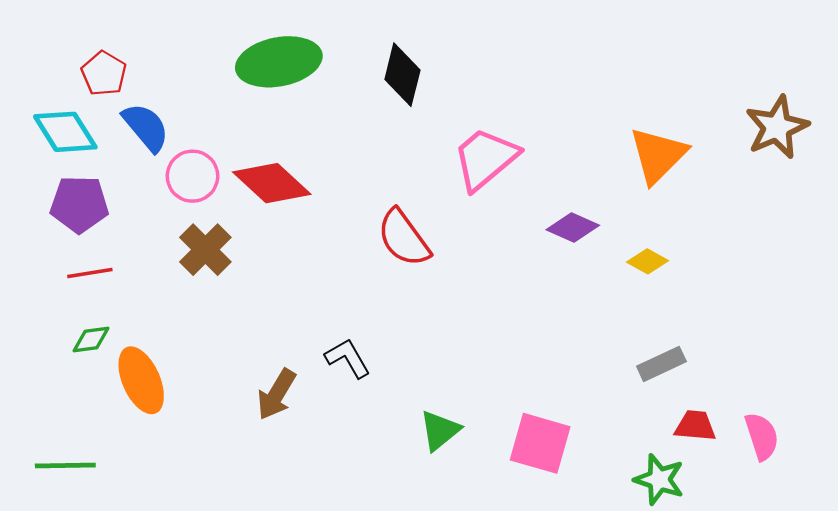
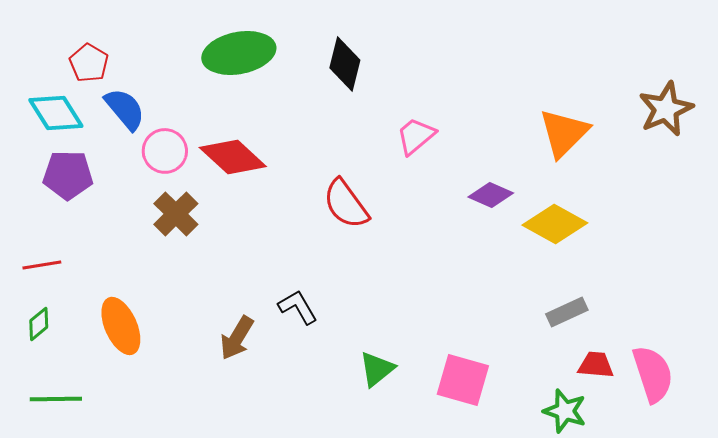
pink trapezoid: (485, 159) -> (416, 136), size x0.7
yellow diamond: (647, 261) -> (555, 224), size x1.8
red line: (90, 273) -> (42, 265), moved
green diamond: (91, 339) -> (39, 324), moved, turned -32
pink semicircle: (762, 436) -> (653, 374), size x1.4

